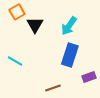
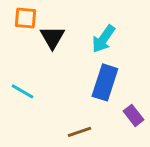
orange square: (17, 12) -> (25, 18), turned 35
purple rectangle: (89, 77) -> (133, 115), turned 72

